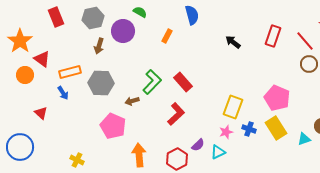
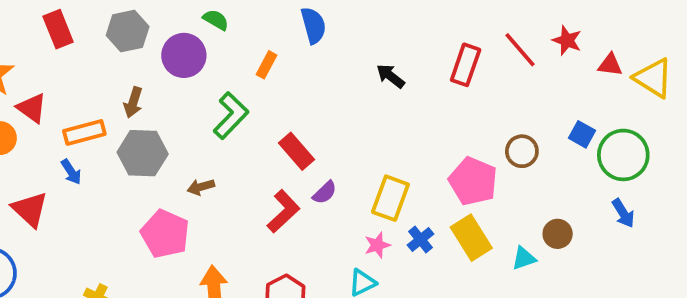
red line: (305, 41) -> (520, 50), moved
brown arrow: (99, 46) -> (133, 102), moved
brown circle: (309, 64) -> (522, 151), moved
green L-shape: (152, 82) -> (231, 116), moved
red triangle: (41, 113) -> (30, 209), size x1.5
blue cross: (249, 129) -> (420, 239), turned 32
purple semicircle: (198, 145) -> (325, 193), moved

